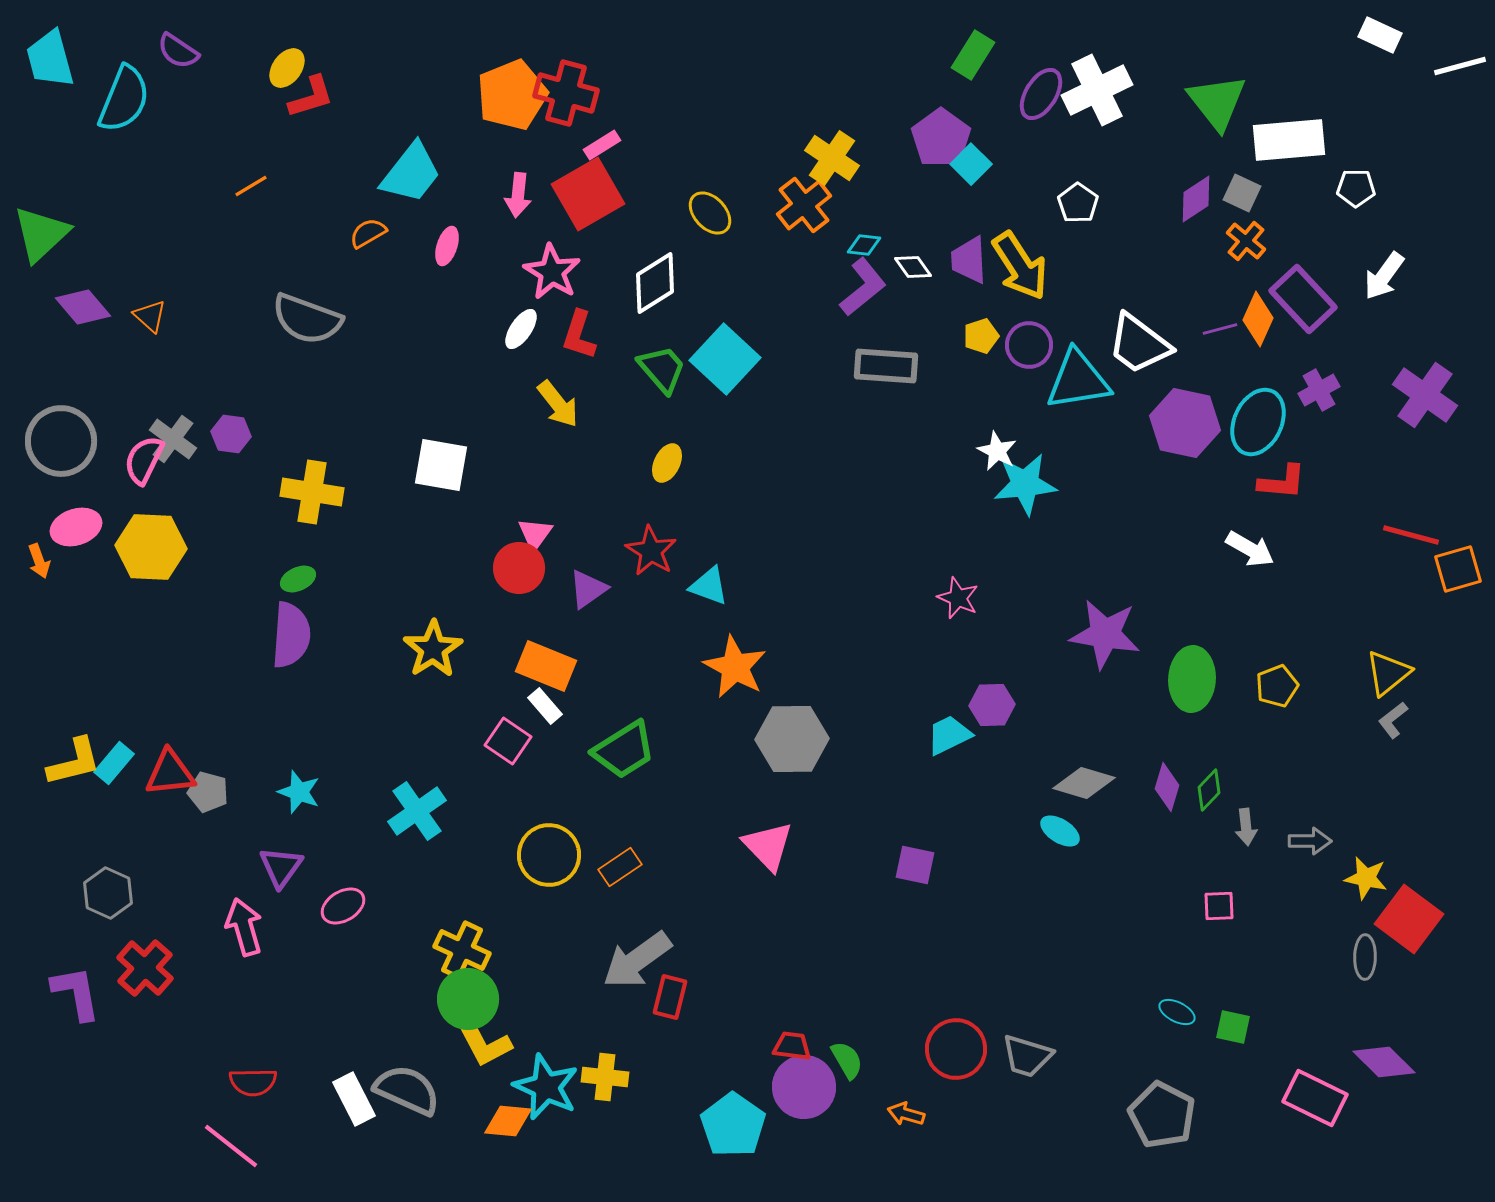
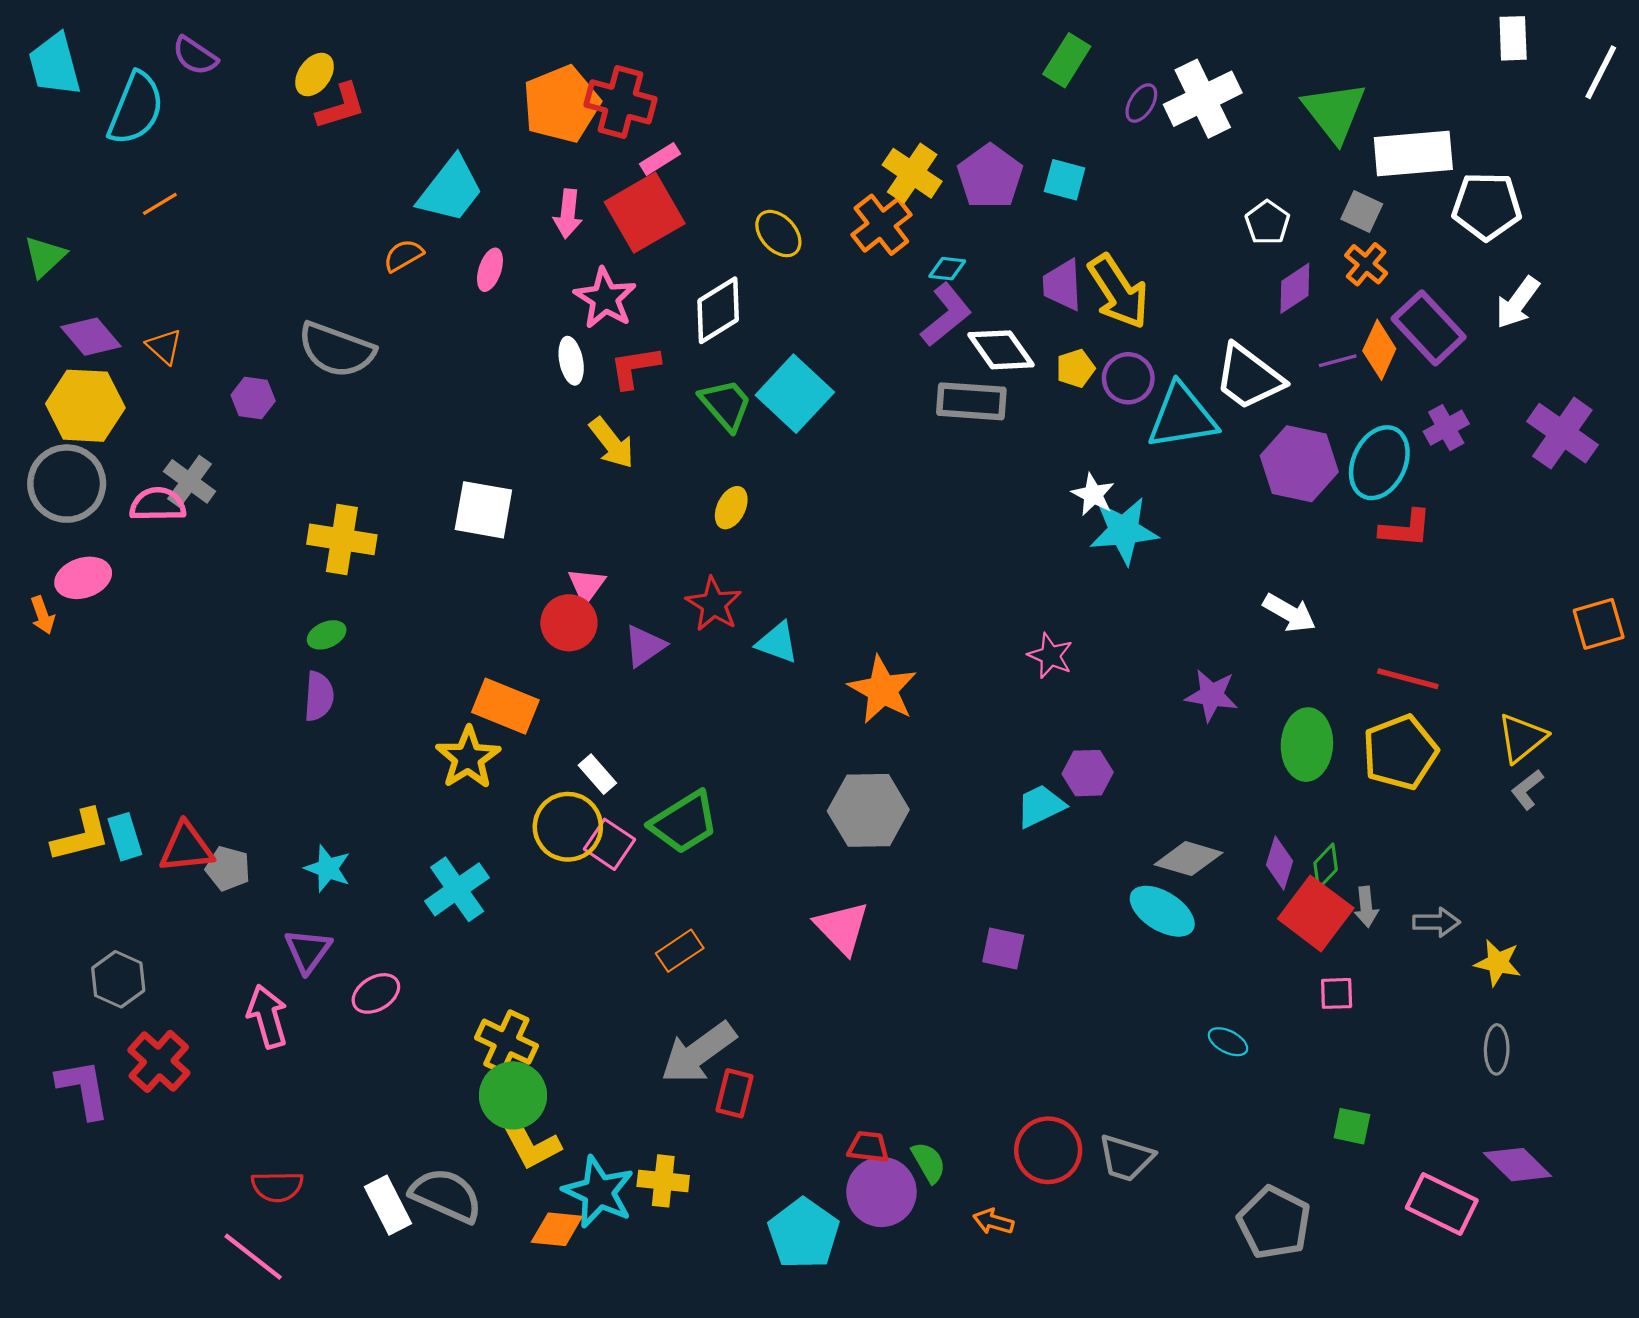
white rectangle: (1380, 35) -> (1513, 38), turned 63
white line: (1460, 66) -> (1601, 72), turned -48
purple ellipse: (1041, 94) -> (1141, 103), size x0.7
purple pentagon: (941, 138) -> (990, 176), moved
cyan square: (971, 164) -> (1065, 180), turned -30
orange line: (251, 186) -> (160, 204), moved
white pentagon: (1356, 188) -> (1487, 206), size x1.6
purple diamond: (1196, 199) -> (1295, 288), moved
white pentagon: (1078, 203) -> (1267, 223), moved
green triangle: (41, 234) -> (45, 257), size x0.7
white diamond: (913, 267) -> (1001, 350), moved, size x1.6
white ellipse: (521, 329) -> (571, 361), turned -45
red L-shape: (579, 335) -> (635, 367), turned 63
purple hexagon: (231, 434) -> (253, 398), moved
pink semicircle: (144, 460) -> (158, 504), turned 63
red line: (1411, 535) -> (1408, 679), moved
yellow hexagon: (151, 547) -> (85, 406), moved
white arrow: (1250, 549) -> (1289, 613), moved
purple star: (1105, 634) -> (1212, 695), size x0.7
purple semicircle: (291, 635) -> (319, 696), size x0.7
yellow star: (433, 649) -> (468, 758), moved
orange rectangle: (546, 666) -> (505, 706), moved
orange star: (735, 667) -> (883, 690), moved
yellow pentagon: (1277, 686) -> (1400, 752), size x1.6
pink square: (508, 741) -> (610, 844), moved
cyan rectangle: (114, 763) -> (125, 837), turned -57
cyan ellipse: (1060, 831) -> (1162, 911), size x1.5
yellow circle: (549, 855) -> (568, 827), moved
red square: (1409, 919) -> (1316, 913), moved
cyan ellipse: (1177, 1012) -> (1228, 1042), moved

